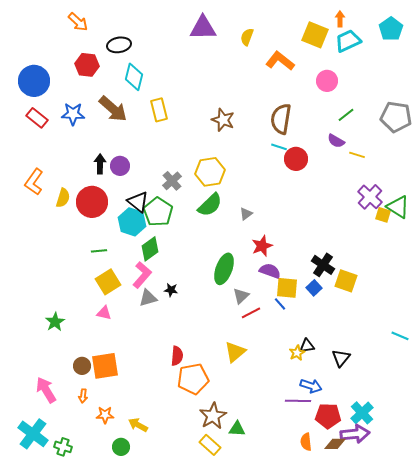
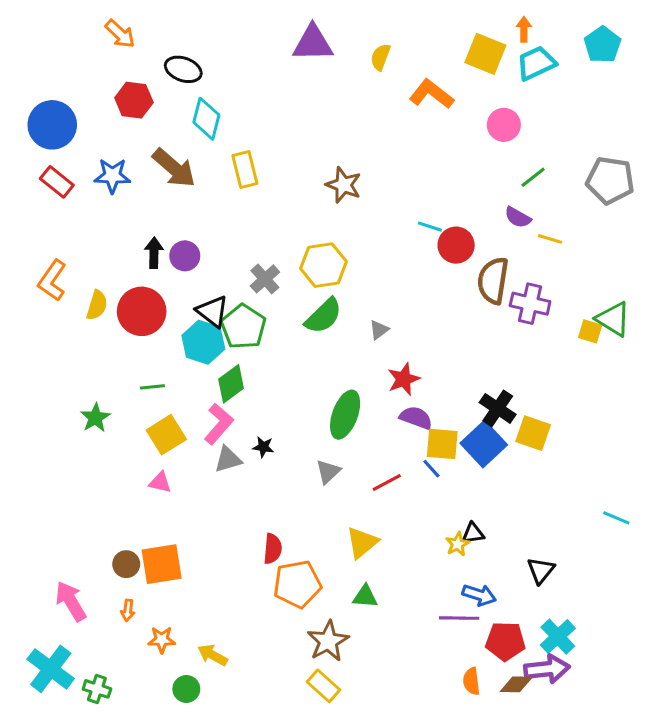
black ellipse: (119, 45) -> (183, 69), turned 30
brown semicircle: (281, 119) -> (493, 281), moved
purple cross: (370, 197) -> (530, 304), moved, turned -30
blue square: (314, 288) -> (484, 444), size x1.8
gray triangle: (241, 296) -> (328, 472), moved
green star: (55, 322) -> (95, 418), moved
black triangle: (341, 358) -> (541, 570), moved
green triangle: (237, 429) -> (365, 596), moved

